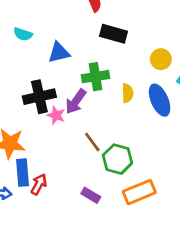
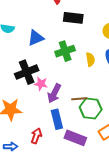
purple arrow: (76, 101) -> (54, 93), moved
brown line: (92, 142) -> (79, 99), moved, turned -49
blue rectangle: (23, 173) -> (57, 119), moved
purple rectangle: (91, 195) -> (75, 138), size x1.5

